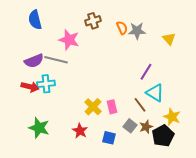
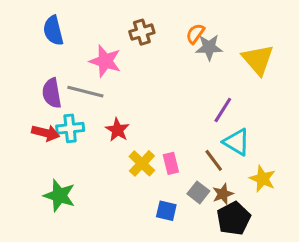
orange semicircle: (122, 28) -> (195, 34), moved, turned -120
yellow triangle: (169, 39) -> (258, 60), size x1.6
purple semicircle: (34, 61) -> (52, 93), turned 102
red star: (80, 131) -> (117, 130), moved
black pentagon: (163, 136) -> (234, 218), moved

